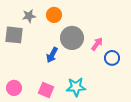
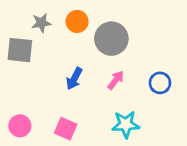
gray circle: (72, 38) -> (111, 39), moved
pink arrow: (97, 44) -> (116, 80), moved
cyan star: (76, 87) -> (126, 124), moved

